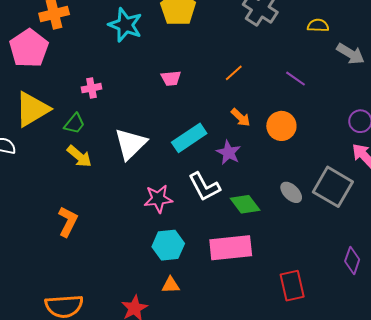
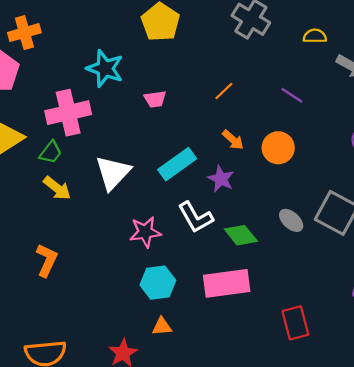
cyan star: (125, 25) -> (105, 68), moved
pink cross: (92, 88) -> (68, 113), size x2.0

